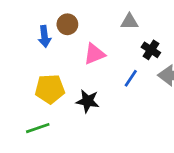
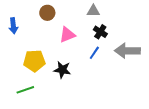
blue arrow: (44, 36) -> (13, 26), moved
black cross: (151, 50) -> (100, 32), moved

